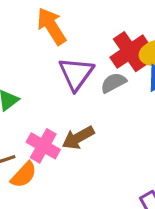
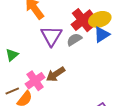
pink cross: (43, 146) -> (35, 81), turned 30

